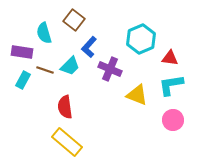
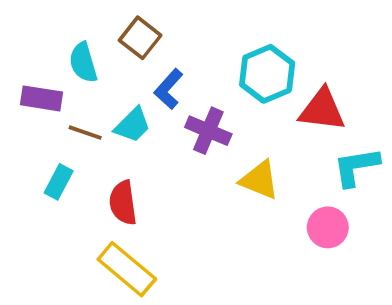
red triangle: (170, 58) -> (322, 110), size x1.5
cyan rectangle: (23, 80) -> (59, 182), moved
cyan L-shape: (171, 85) -> (356, 167), moved

